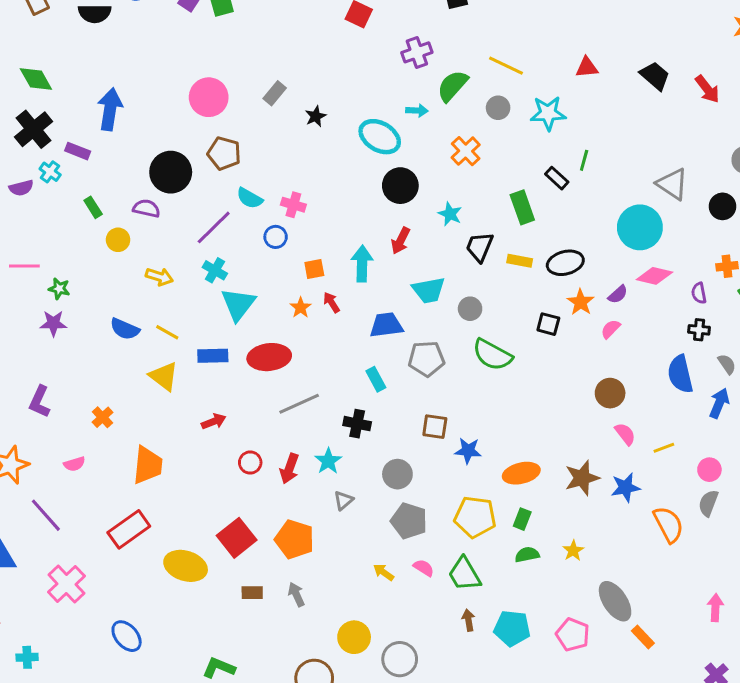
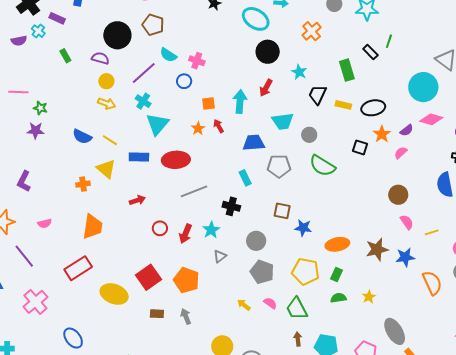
yellow circle: (118, 240) -> (106, 81), moved
orange cross: (103, 417) -> (83, 184), moved, turned 32

